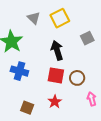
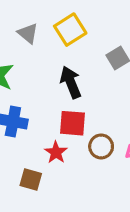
brown circle: (77, 78) -> (101, 146), moved
red star: (55, 102) -> (56, 152), moved

